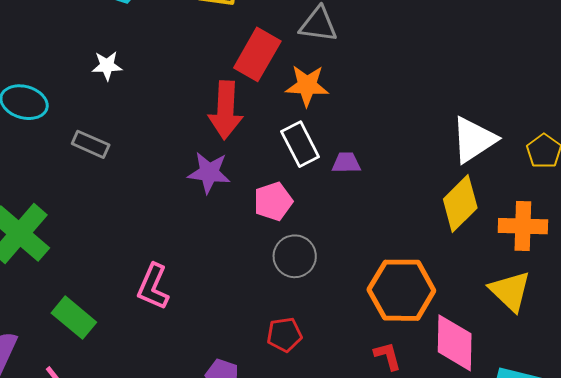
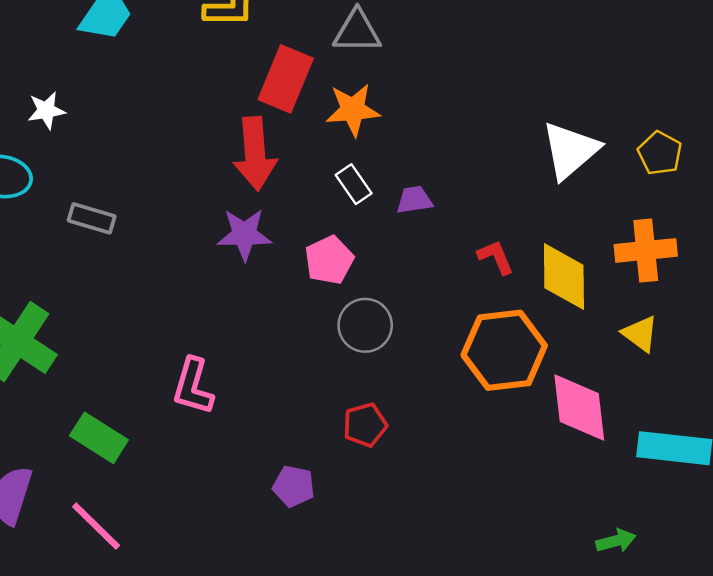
white star: (107, 66) -> (46, 110), moved
white rectangle: (300, 144) -> (354, 184), size x0.7
yellow diamond: (460, 203) -> (564, 277), moved, turned -38
yellow triangle: (510, 291) -> (640, 334), size x0.7
red L-shape: (388, 356) -> (496, 257), moved

